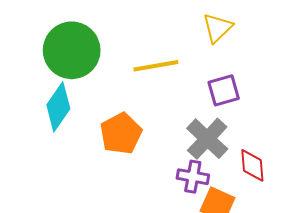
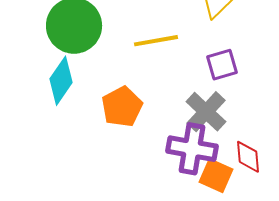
red diamond: (252, 165) -> (248, 157), moved
purple cross: (193, 177) -> (192, 149), size x1.6

